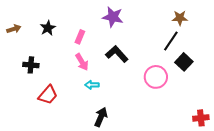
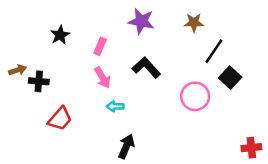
brown star: (180, 18) -> (194, 23), moved
brown arrow: (14, 29) -> (18, 70), moved

